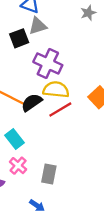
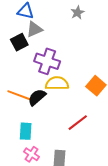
red line: (60, 109) -> (78, 123), moved
cyan rectangle: (15, 139) -> (26, 131), turned 48

